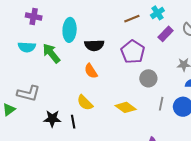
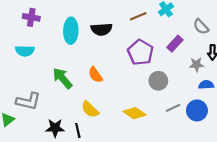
purple rectangle: (166, 34) -> (175, 44), moved
black semicircle: (94, 45) -> (101, 29), moved
green arrow: (51, 53) -> (62, 78), moved
gray line: (161, 104) -> (173, 108), turned 56

